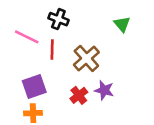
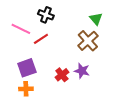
red line: (52, 50) -> (41, 39), turned 56
brown cross: (86, 58) -> (88, 41), moved

